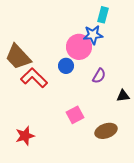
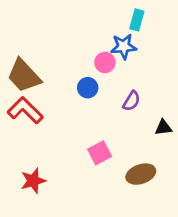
pink circle: (79, 47) -> (105, 62), size x0.6
red L-shape: (34, 78) -> (25, 110), moved

